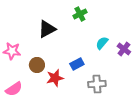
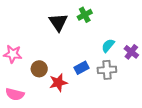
black triangle: (47, 29) -> (58, 22), moved, turned -36
gray cross: (97, 84) -> (107, 70), moved
pink semicircle: (14, 89) -> (15, 94), turned 48

